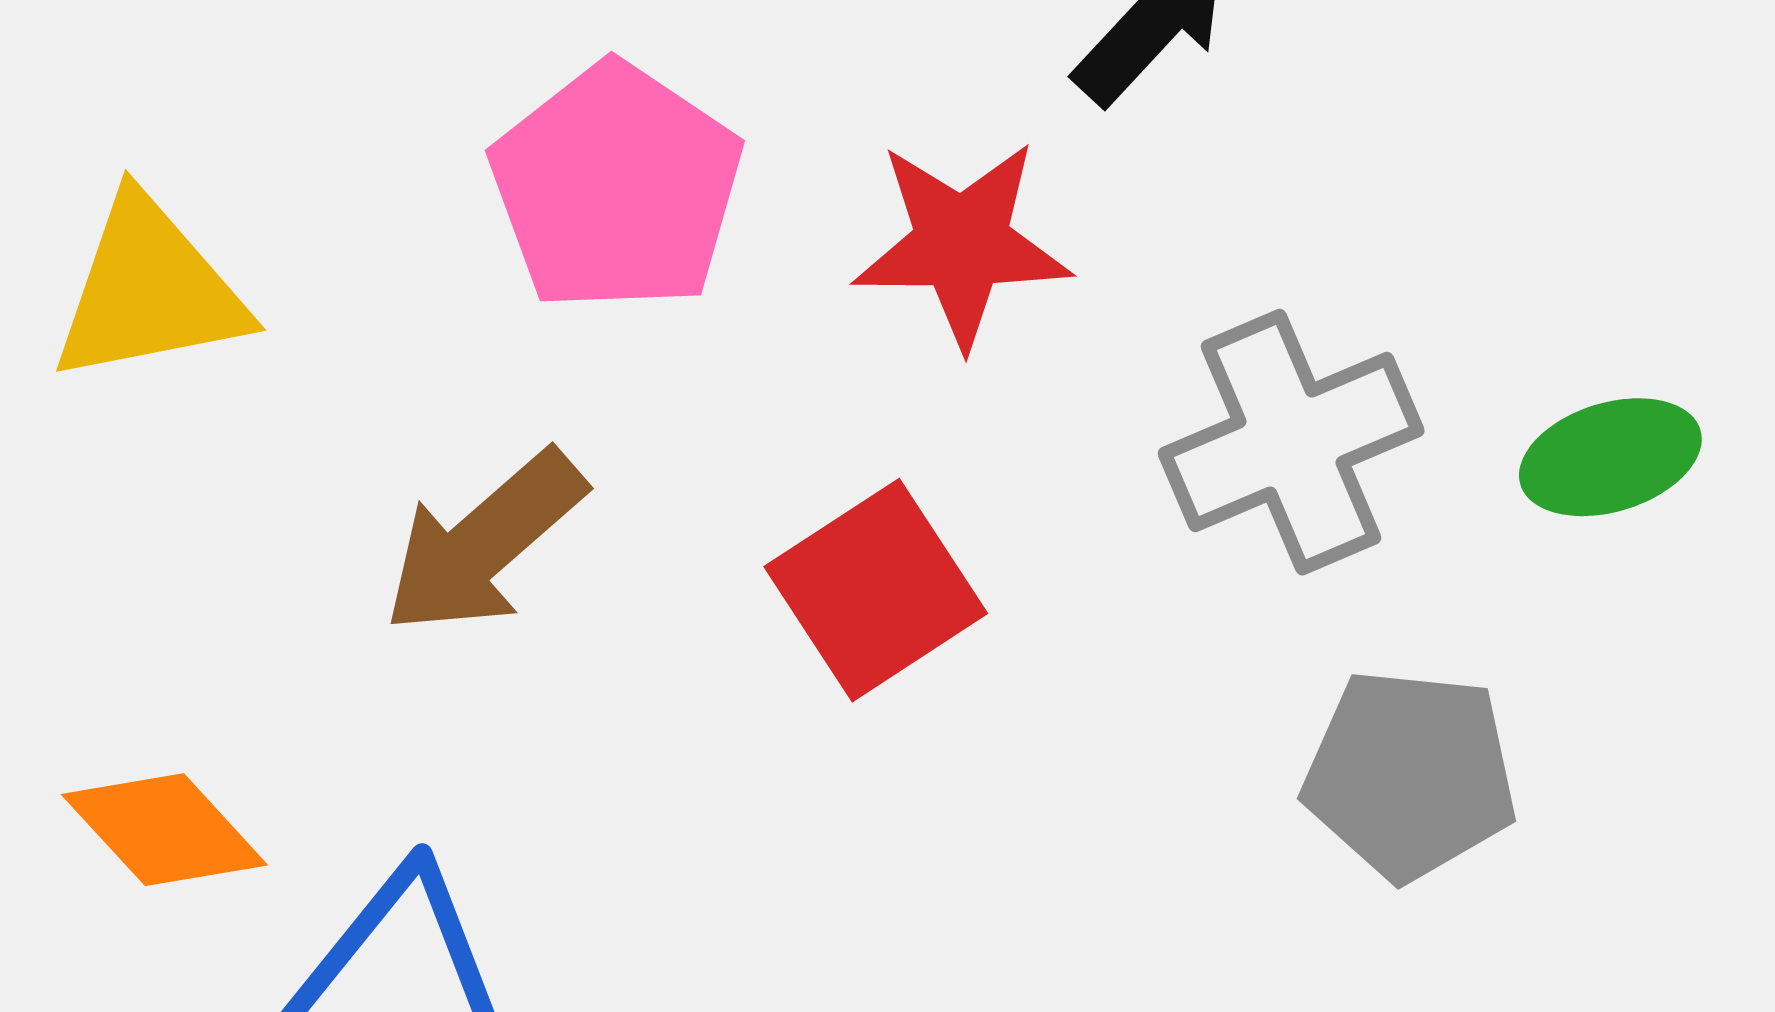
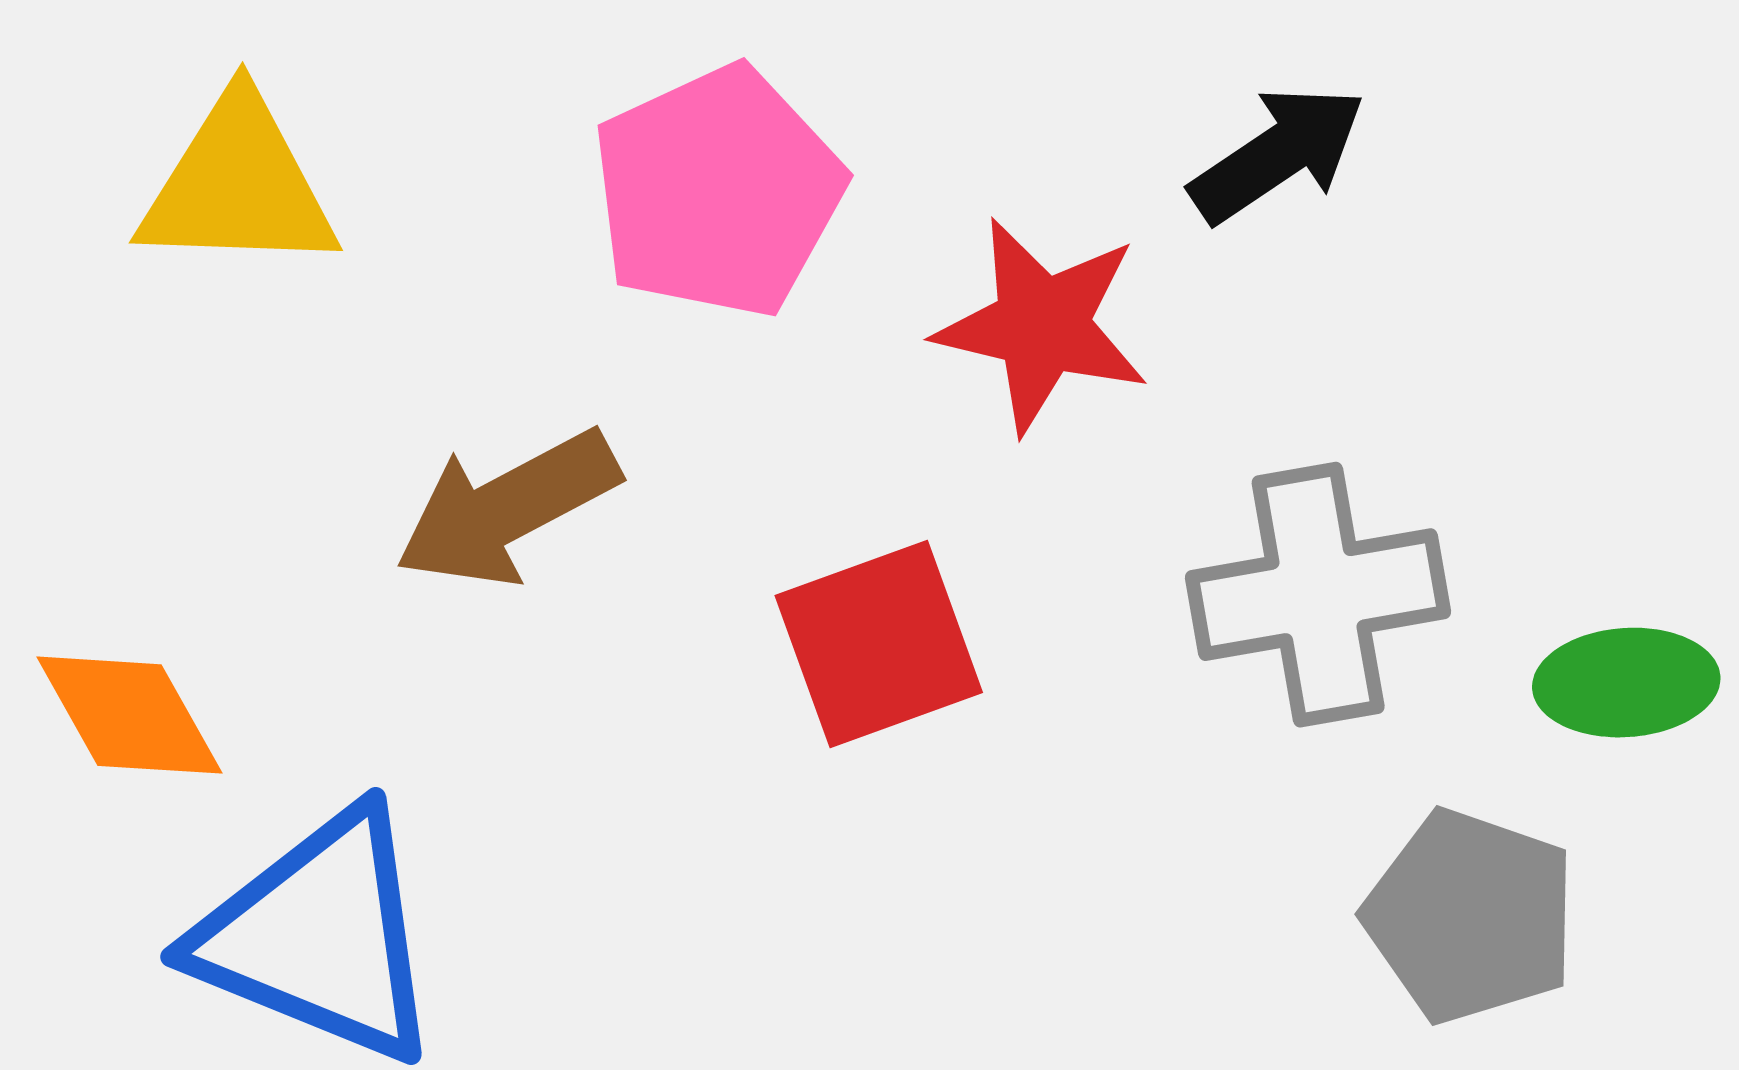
gray pentagon: (1410, 775) -> (1471, 916), moved

